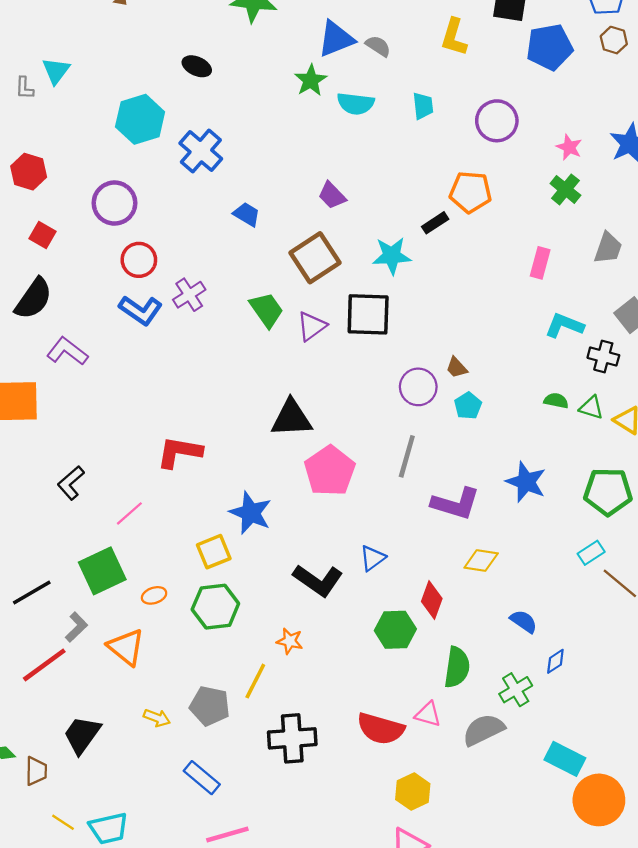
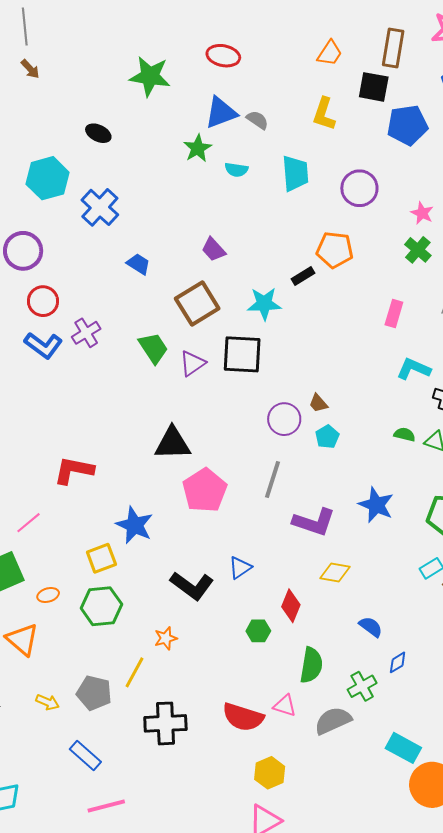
cyan semicircle: (356, 104) -> (236, 170), size x0.7
cyan trapezoid: (423, 106) -> (295, 173), size x1.5
green hexagon: (395, 630) -> (258, 631), size x0.7
orange star: (290, 641) -> (166, 638), turned -30

